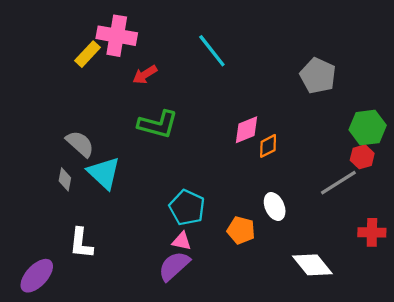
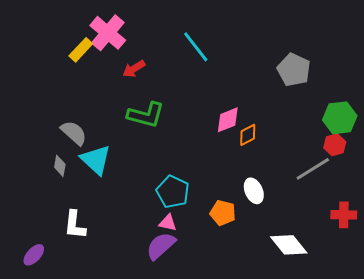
pink cross: (117, 36) -> (108, 33), turned 30
purple ellipse: (37, 276) -> (34, 255), size x0.7

